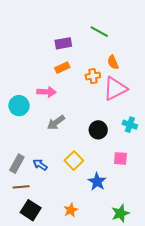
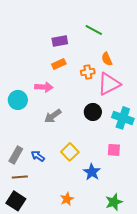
cyan cross: (130, 125) -> (123, 118), size x1.5
black circle: (98, 130) -> (93, 112), moved
black square: (31, 210) -> (16, 201), moved

